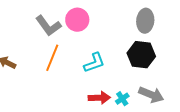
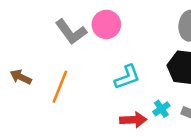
orange line: (52, 58) -> (60, 87), moved
cyan cross: (122, 99) -> (161, 109), moved

